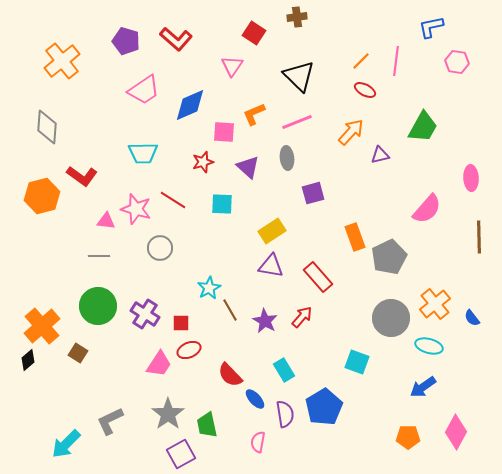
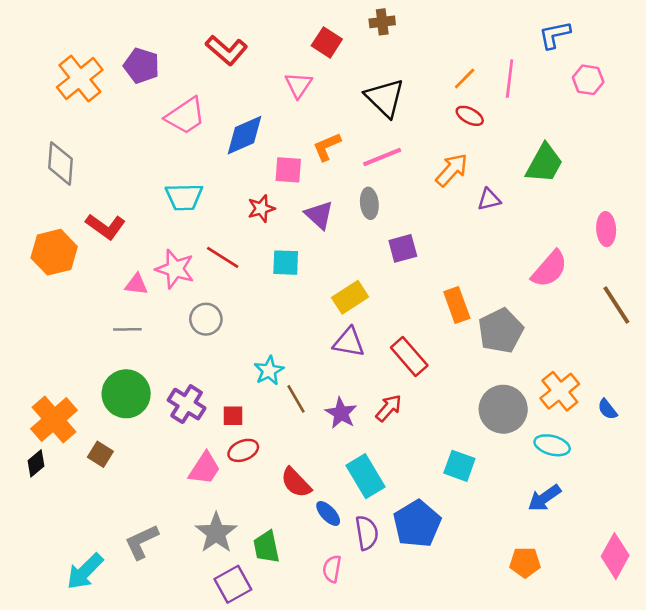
purple pentagon: (126, 41) -> (142, 66), moved
brown line: (479, 237) -> (616, 305), turned -32
cyan rectangle: (284, 370) -> (365, 476), size x1.4
pink diamond: (456, 432) -> (615, 556), moved

